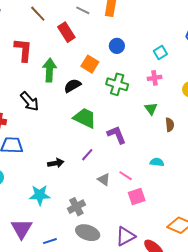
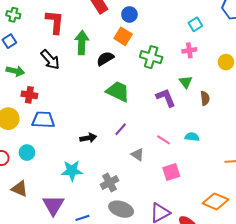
blue circle: (117, 46) -> (129, 14), moved
black arrow: (30, 101) -> (50, 60), moved
purple L-shape: (117, 135) -> (166, 98), moved
pink line: (126, 176) -> (164, 140), moved

